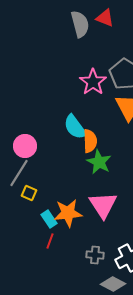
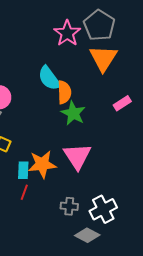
cyan rectangle: (49, 219) -> (23, 170), turned 36

